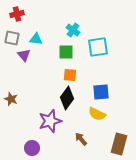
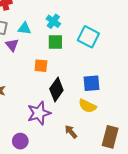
cyan cross: (73, 30) -> (53, 21), moved
cyan square: (98, 47) -> (88, 37), turned 35
orange square: (70, 75) -> (41, 66), moved

